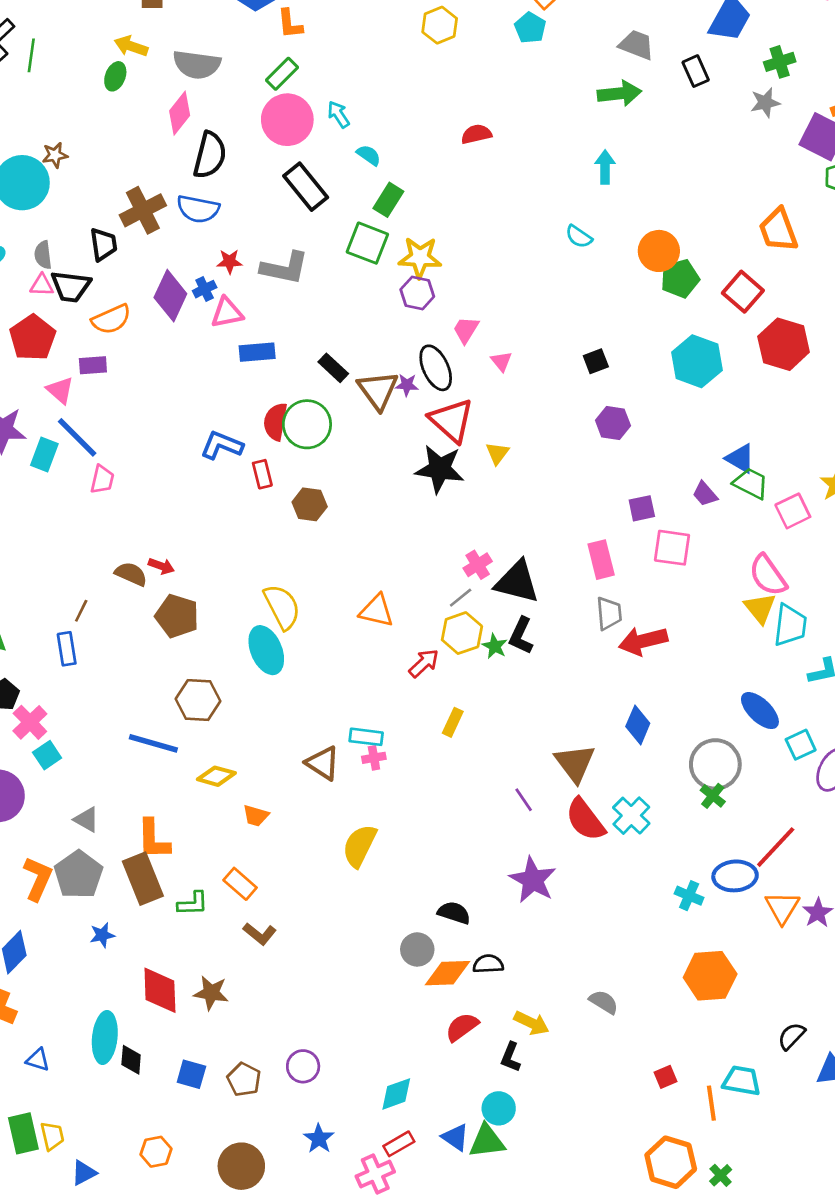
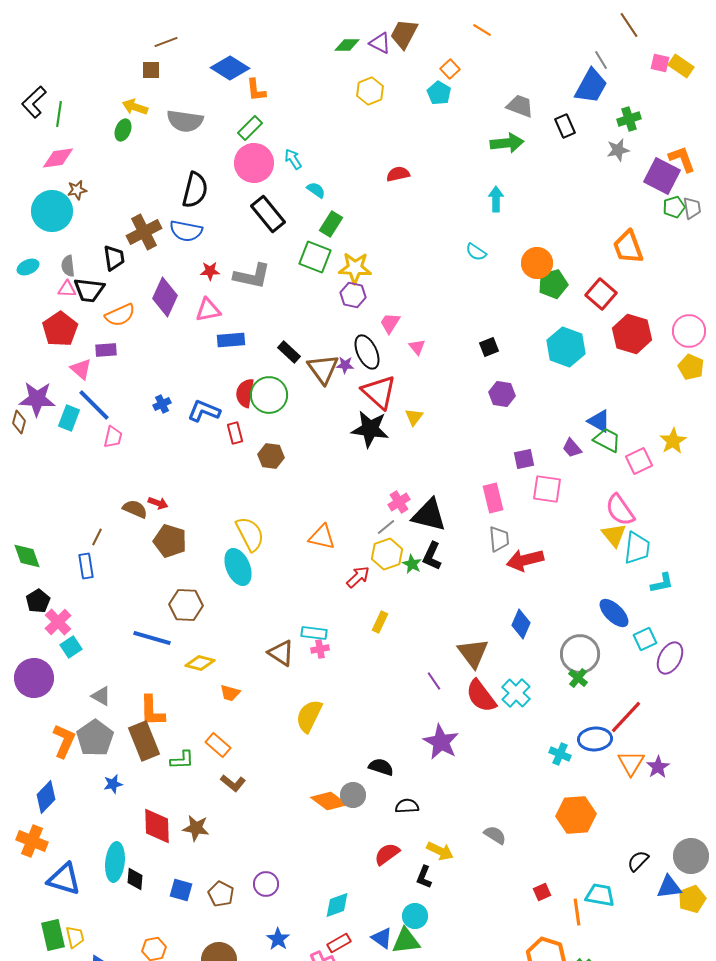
pink diamond: (180, 113) -> (58, 158), moved, turned 44
blue cross: (205, 289) -> (162, 404), moved
orange diamond: (447, 973) -> (329, 801), moved, turned 39
blue triangle: (38, 1060) -> (64, 879), size x1.8

